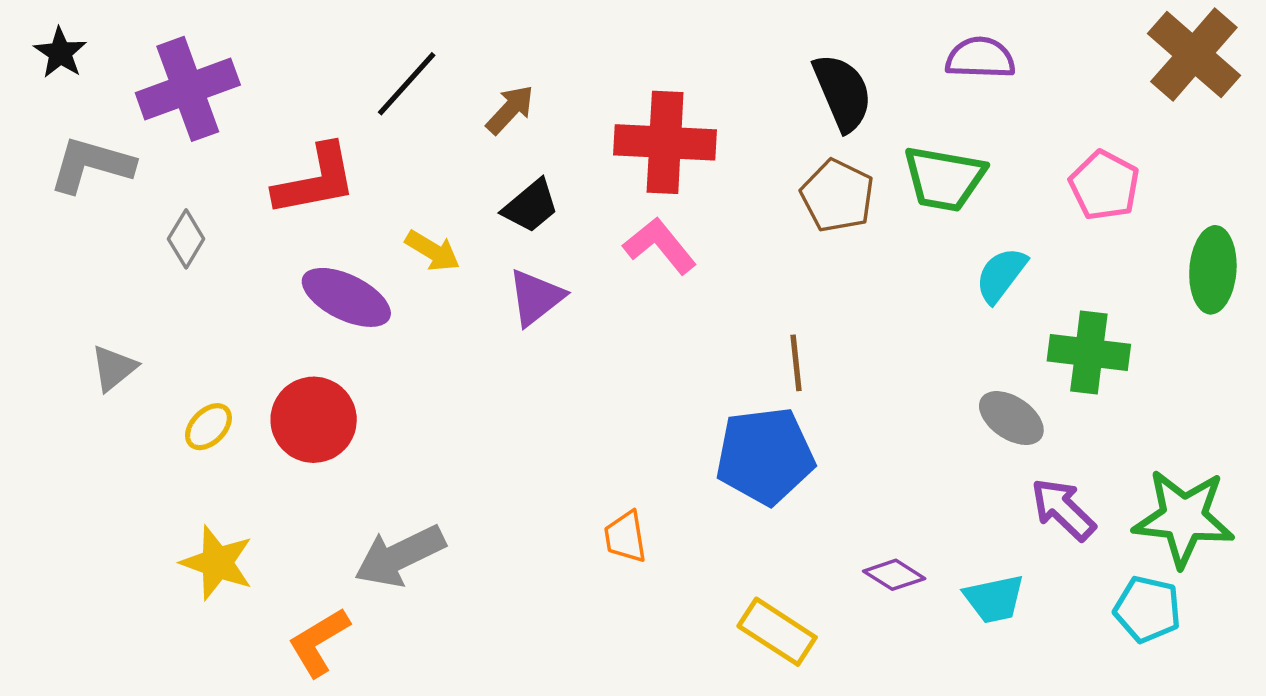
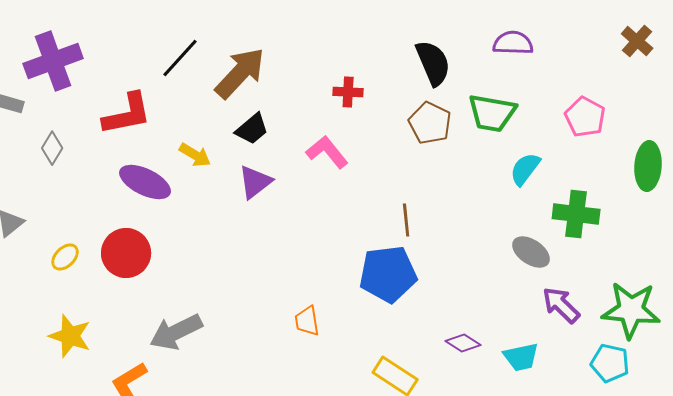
brown cross: (1194, 54) -> (637, 41), size x0.6
brown arrow: (510, 110) -> (240, 73), size x1.8
red cross: (665, 142) -> (348, 92), moved, size x0.5

